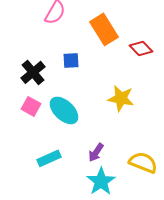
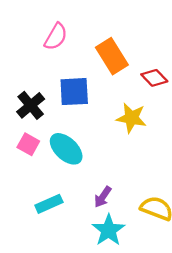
blue square: (71, 60) -> (74, 92), size x1.6
yellow star: (121, 98) -> (131, 118), moved

